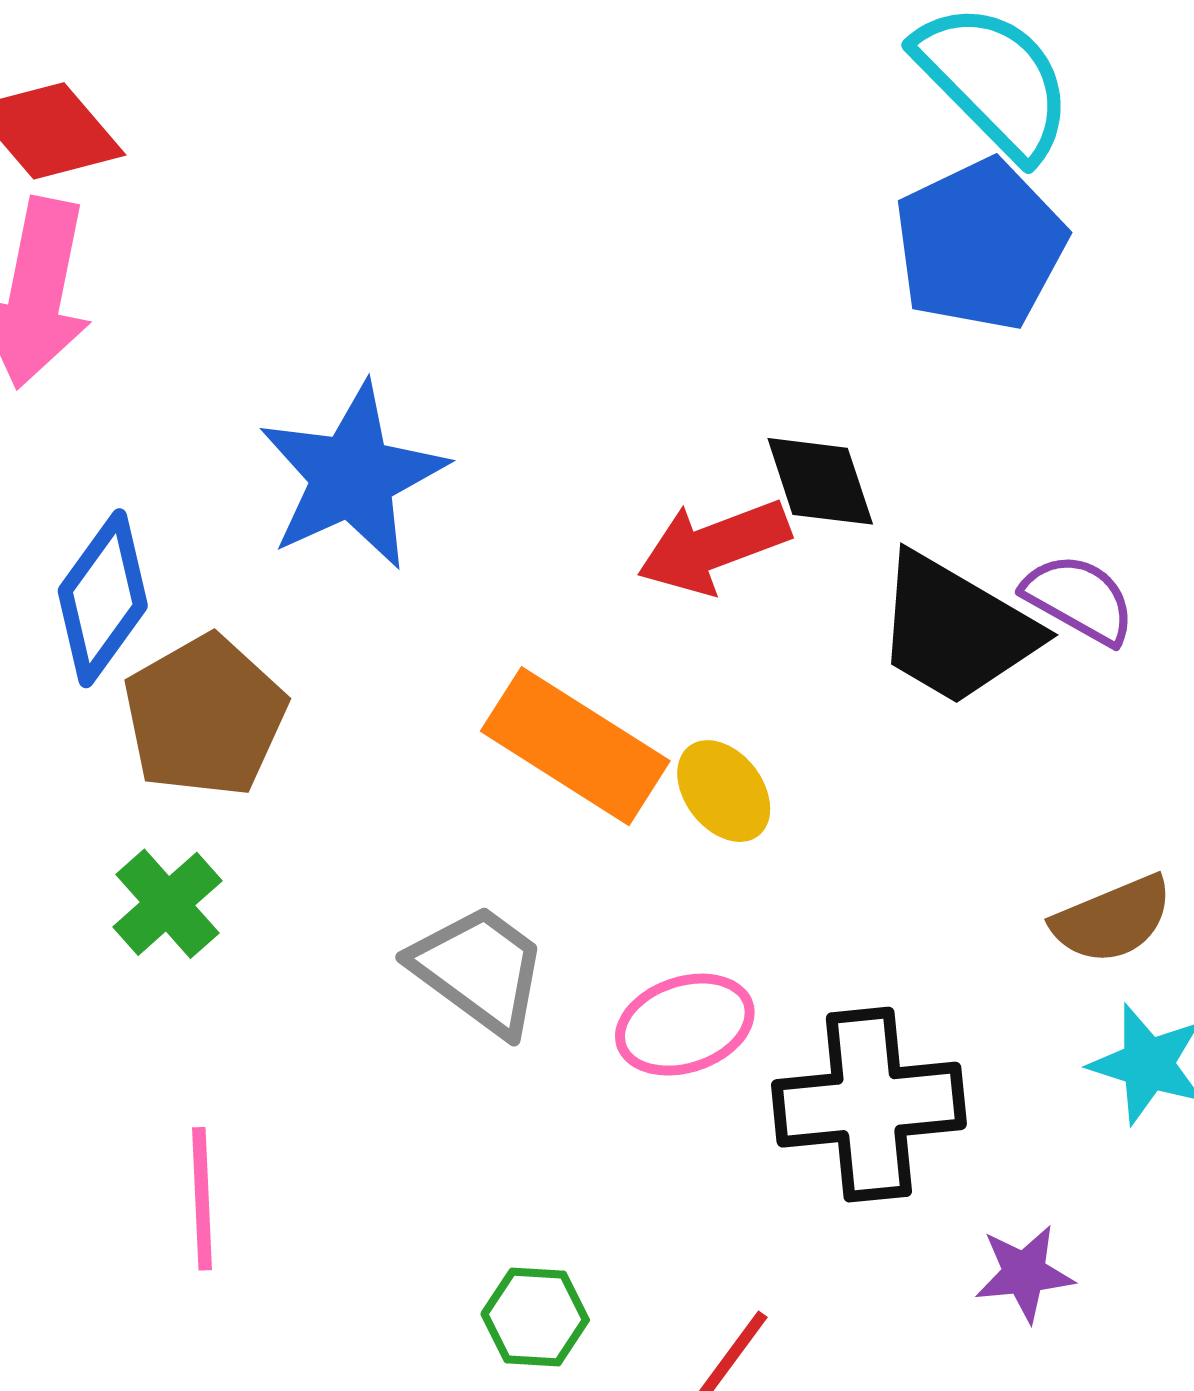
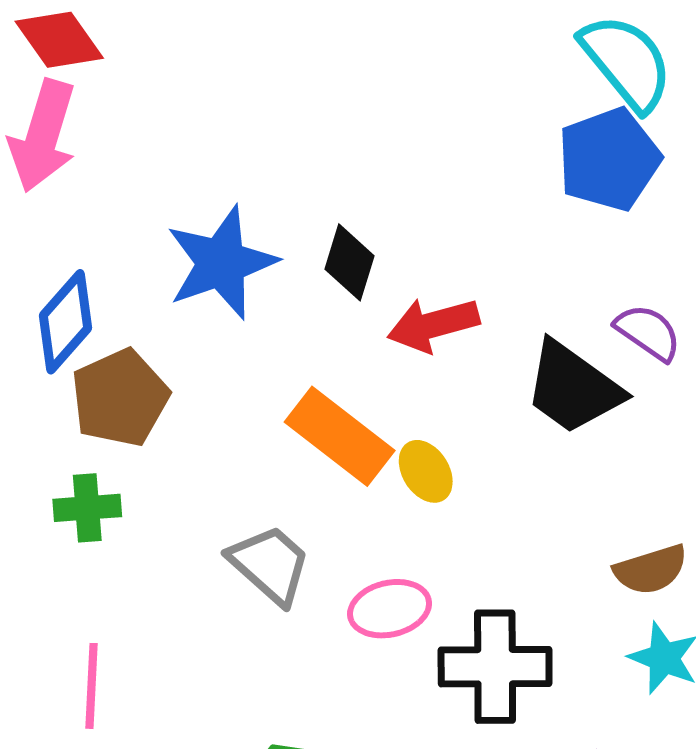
black diamond: (820, 481) -> (350, 262), moved, turned 30
purple semicircle: (1079, 599) -> (648, 332), moved
green cross: (167, 904) -> (87, 508), turned 32

